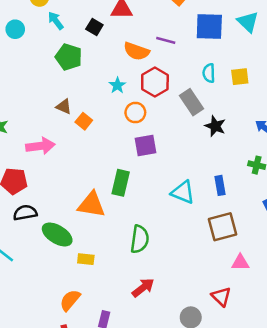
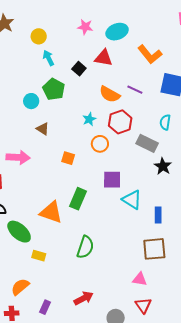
cyan circle: (15, 29) -> (31, 101), moved
gray rectangle: (192, 102) -> (147, 143), turned -40
orange square: (84, 121) -> (68, 158), moved, turned -32
purple square: (145, 146) -> (112, 180), moved
cyan triangle: (183, 192) -> (132, 200), moved
pink triangle: (240, 262) -> (140, 279), moved
red arrow: (143, 288) -> (84, 298), moved

